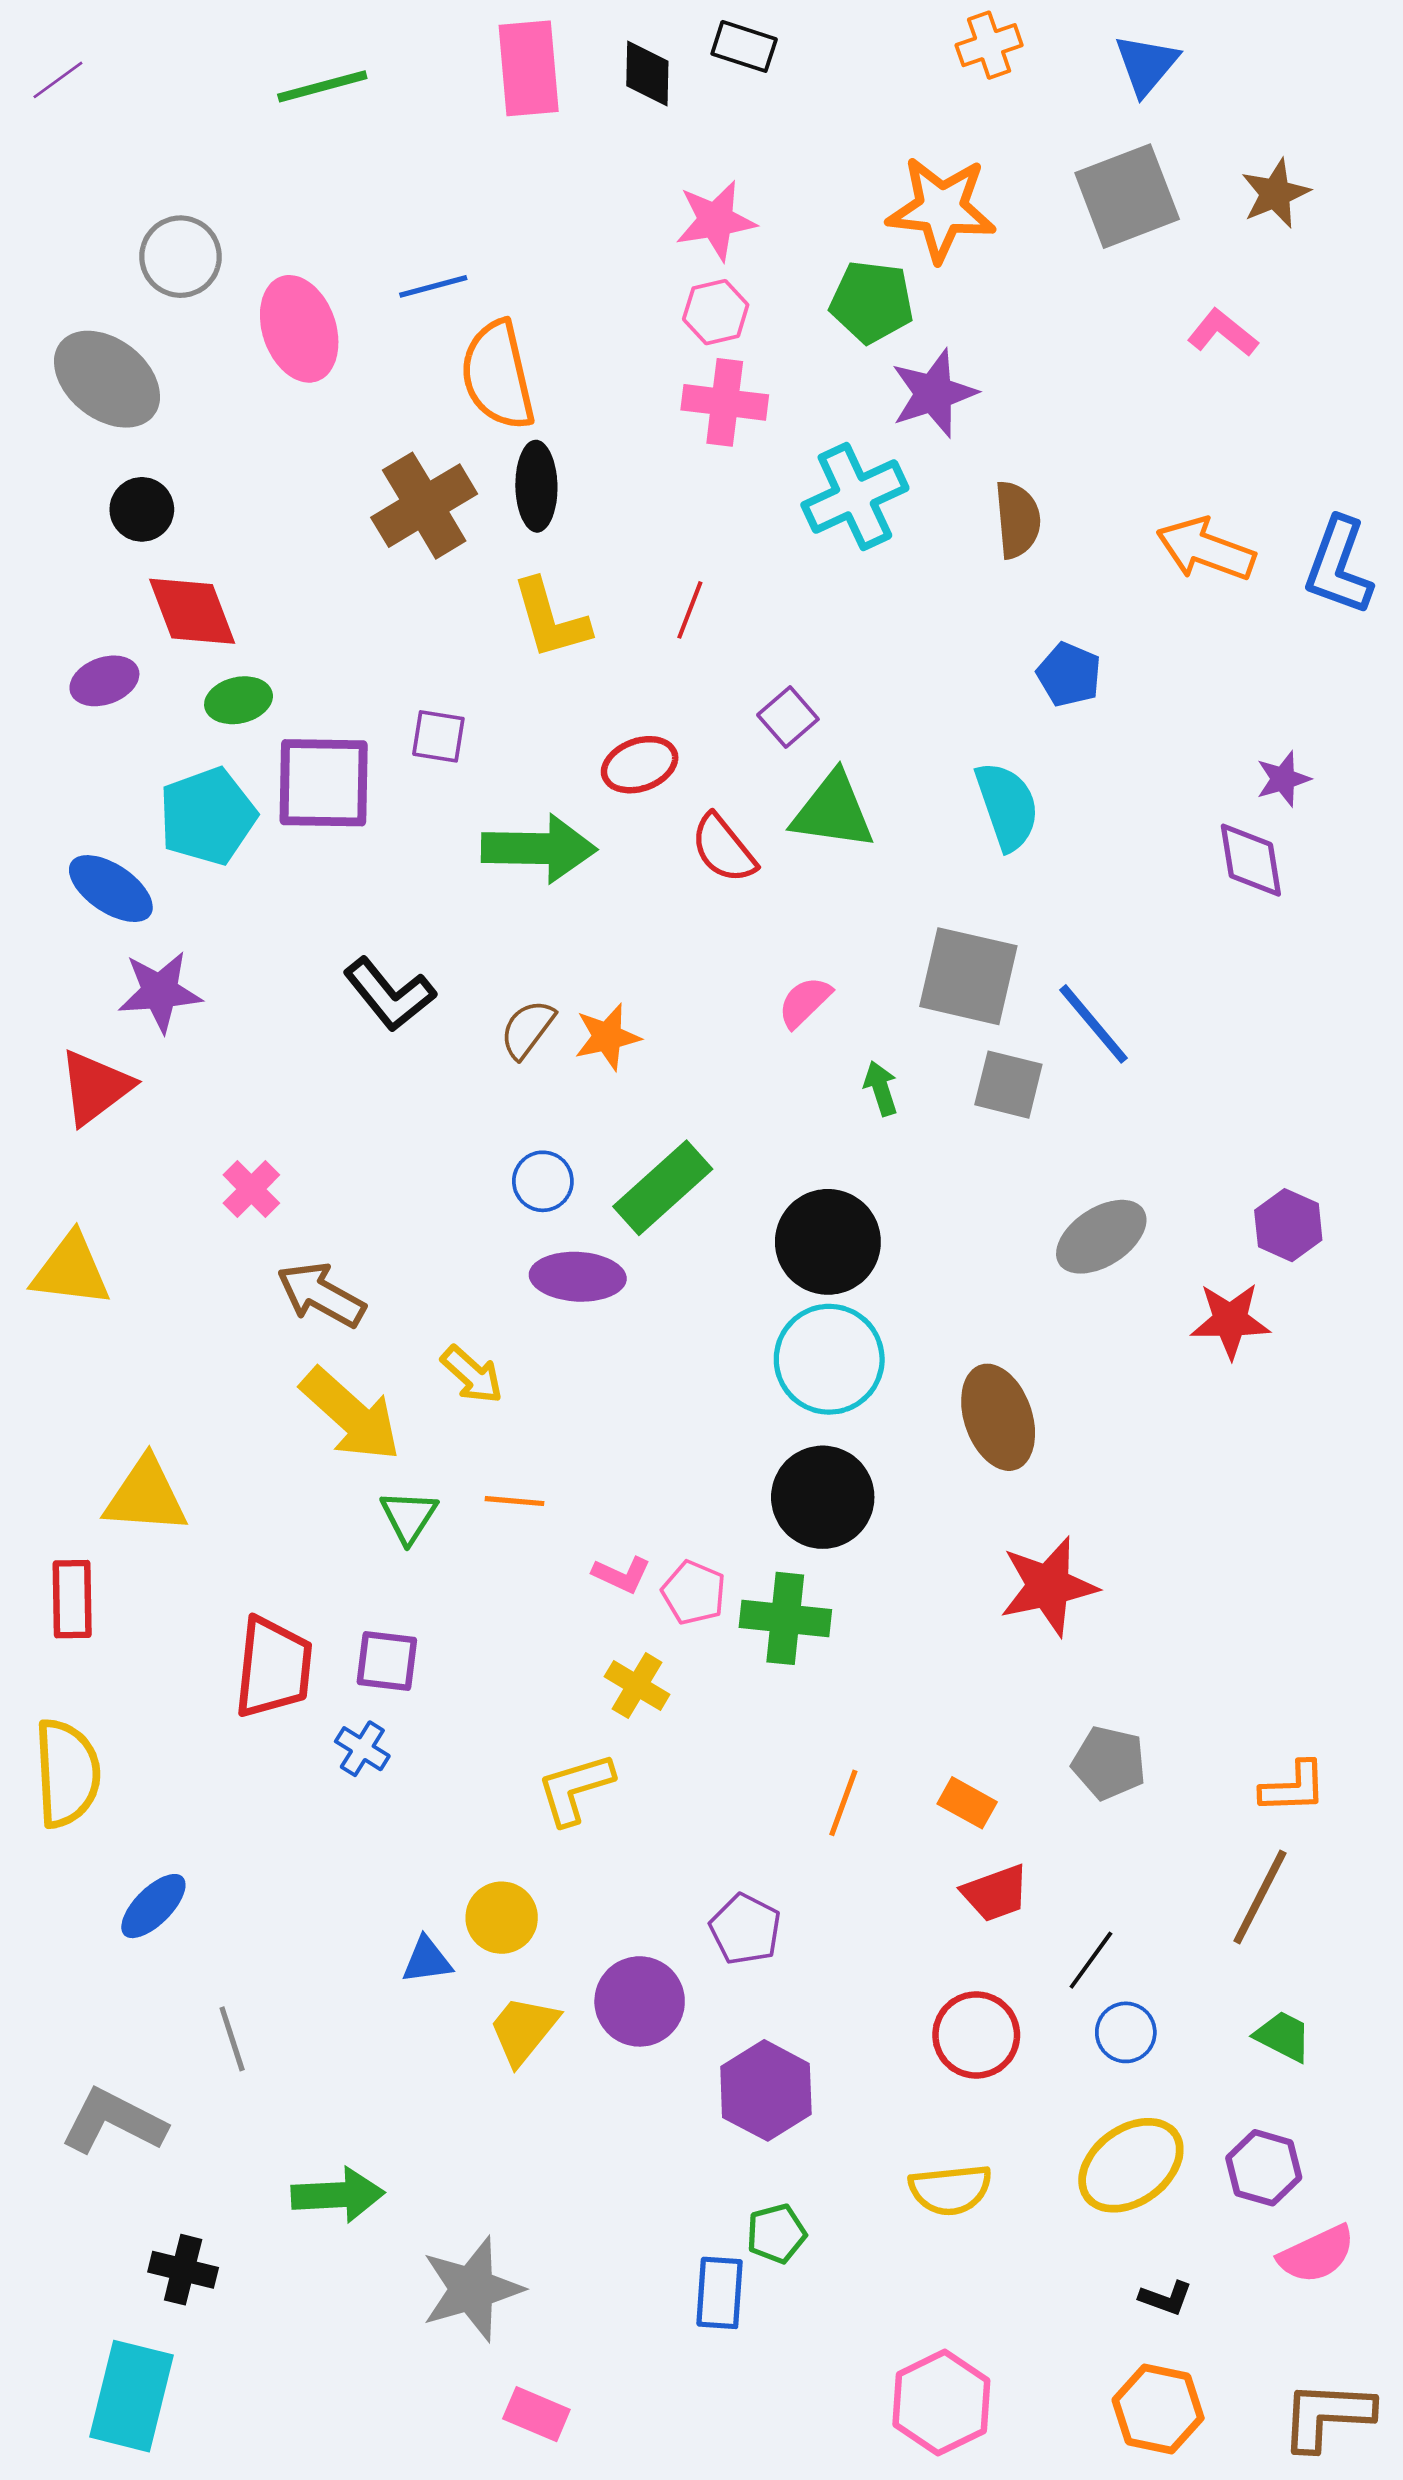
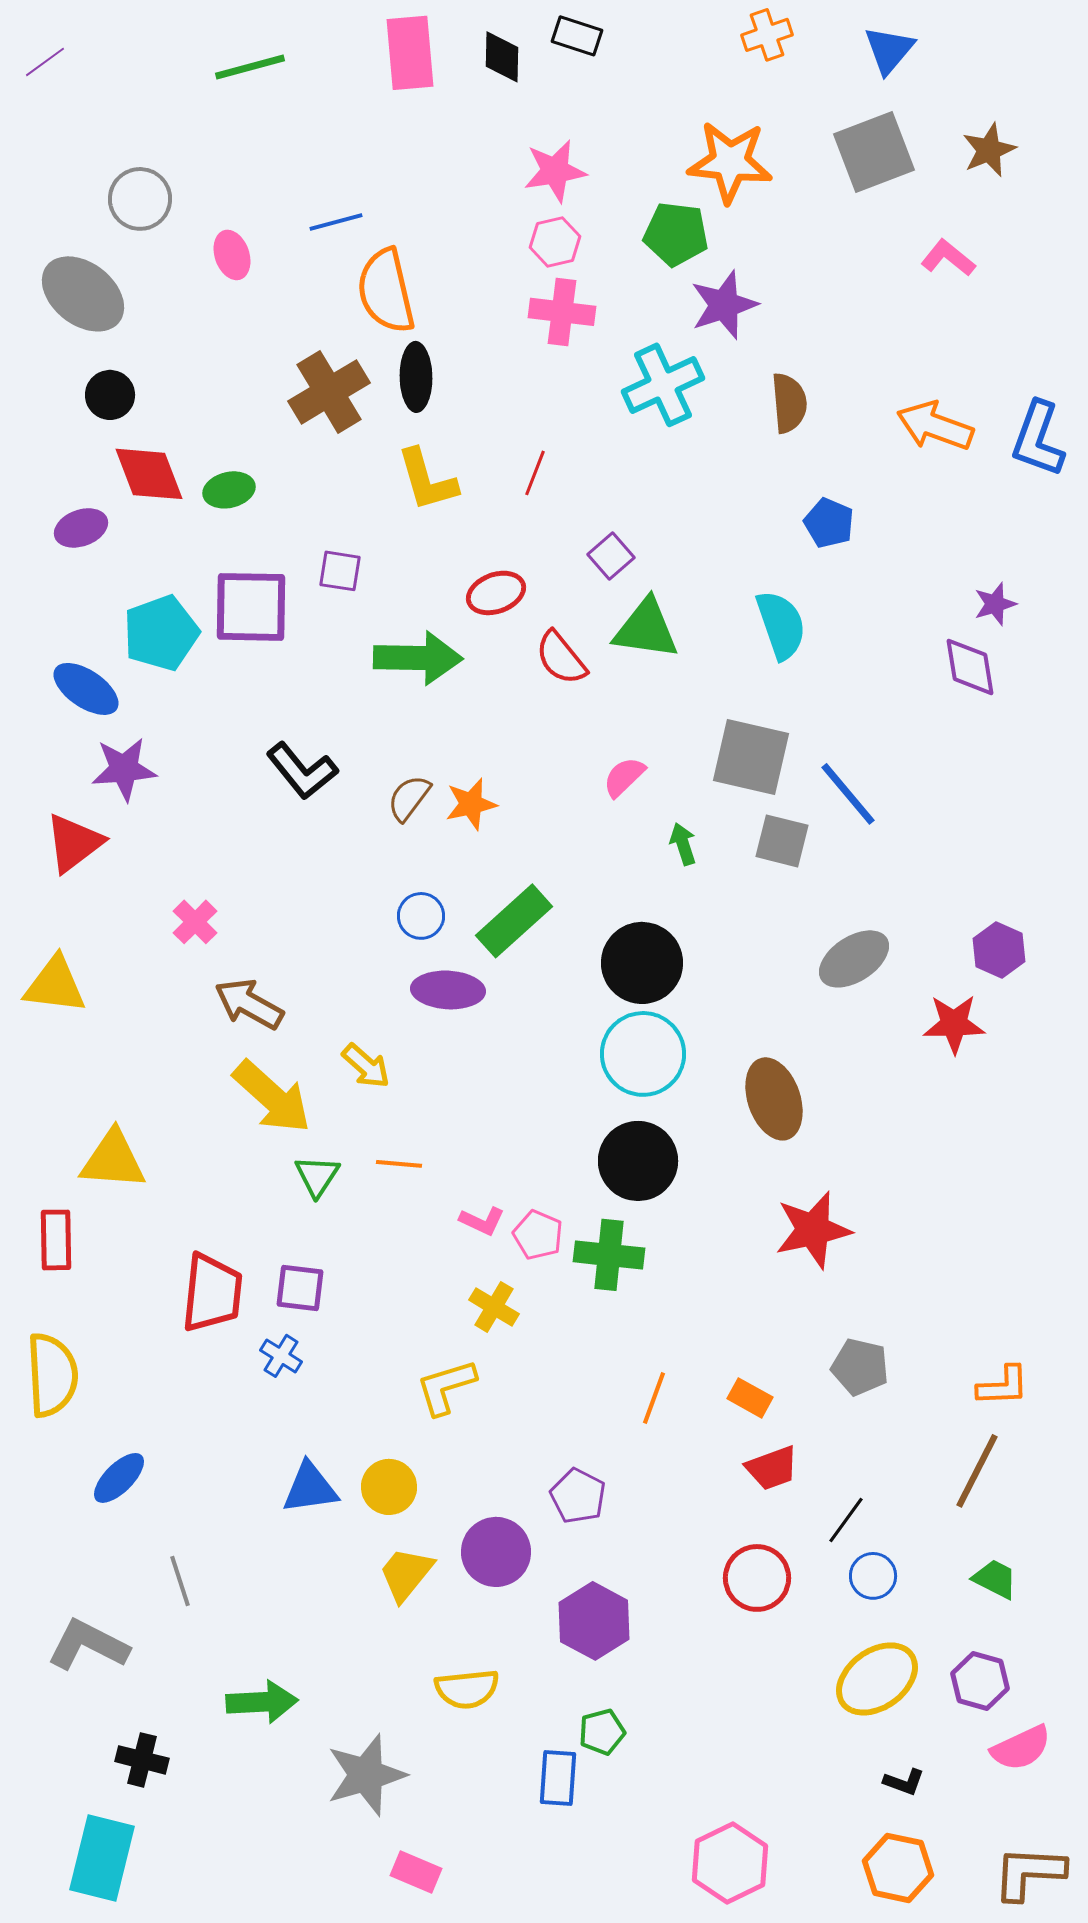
pink ellipse: (299, 329) -> (232, 255), size x0.6
green ellipse: (239, 700) -> (229, 490), moved
blue triangle: (427, 1960) -> (310, 1488), moved, size x1.4
yellow semicircle: (950, 2190) -> (467, 1689), moved

